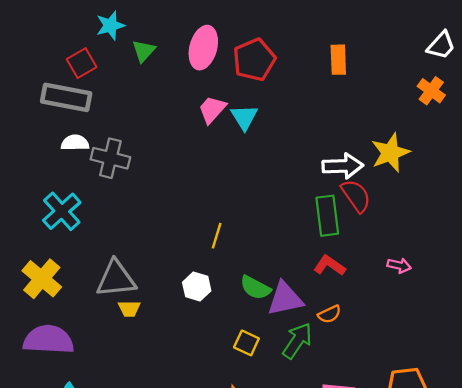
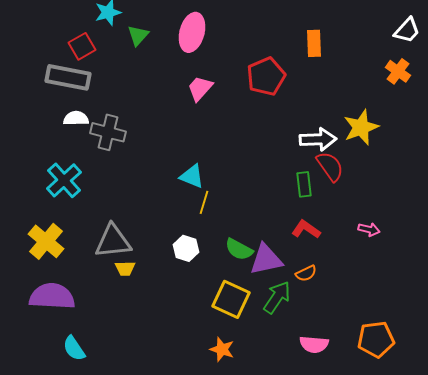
red pentagon: (254, 60) -> (266, 76), moved
cyan triangle: (244, 117) -> (192, 176), moved, turned -36
green rectangle: (327, 216) -> (304, 184), size x0.7
yellow square: (246, 343) -> (231, 299), size x1.6

